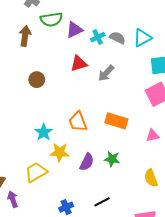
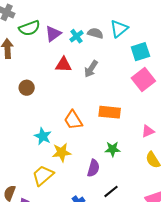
red triangle: (79, 63) -> (63, 65), turned 30
pink triangle: (153, 136) -> (148, 131), moved
purple semicircle: (87, 162) -> (93, 168), moved

